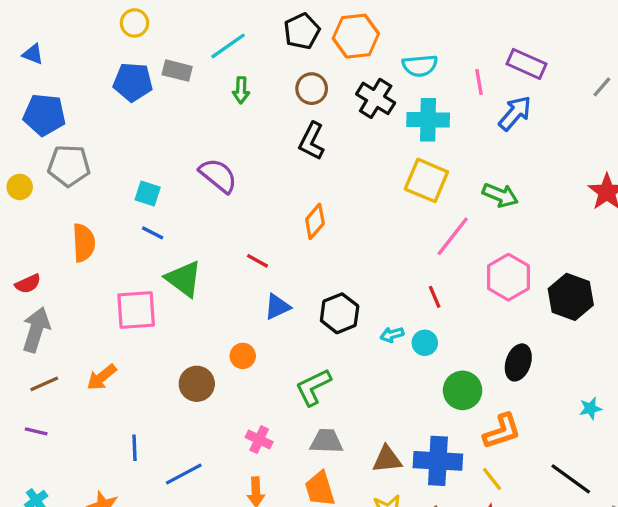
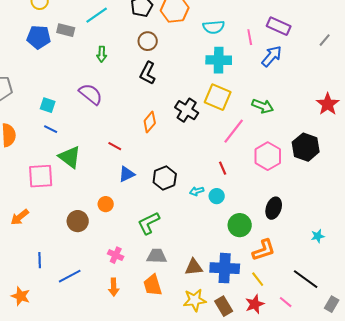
green arrow: (241, 90) -> (102, 54), moved
black cross: (376, 98) -> (187, 110), moved
black hexagon: (571, 297) -> (306, 147), moved

